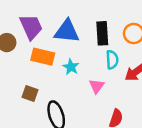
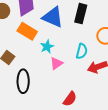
black rectangle: (102, 33) -> (81, 14), moved
pink triangle: (97, 86) -> (56, 63), moved

